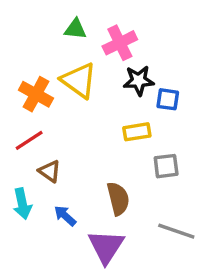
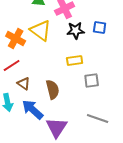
blue square: (168, 99) -> (100, 28), moved
brown semicircle: (118, 199) -> (53, 90), moved
blue arrow: (65, 216) -> (33, 110), size x1.6

